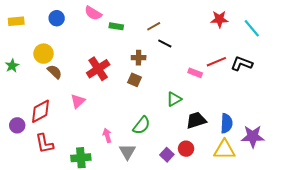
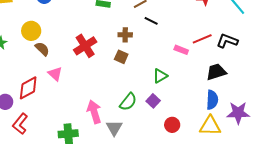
pink triangle: (78, 101) -> (55, 74), moved, turned -35
black trapezoid: (196, 120) -> (216, 72), moved
pink arrow: (107, 135) -> (94, 112), size x1.6
red L-shape: (44, 144) -> (20, 124), moved, turned 50
purple square: (167, 155) -> (153, 101), moved

